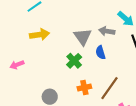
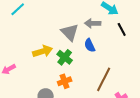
yellow arrow: (39, 35) -> (43, 51), moved
orange cross: (84, 88) -> (65, 81), moved

